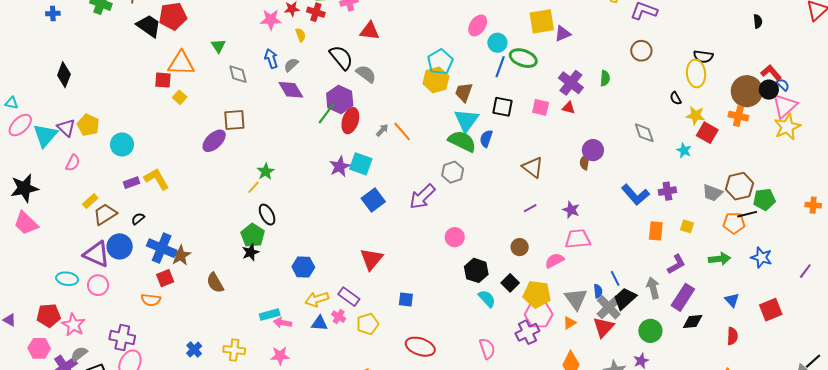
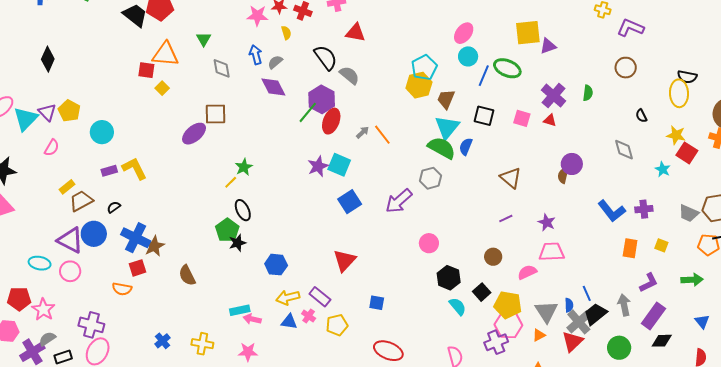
cyan circle: (497, 43) -> (468, 56), moved
black semicircle: (676, 98) -> (641, 116), moved
black star: (251, 252) -> (237, 243), moved

